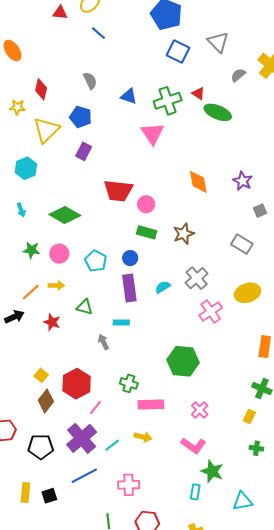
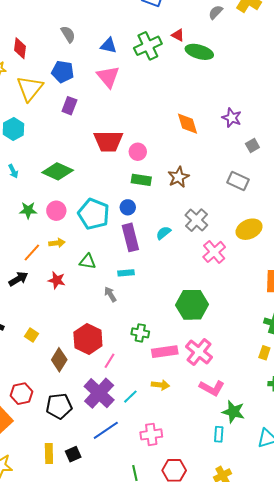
pink triangle: (153, 134) -> (108, 77), moved
cyan pentagon: (96, 261) -> (94, 214), size x1.4
yellow square: (41, 375) -> (32, 335), moved
pink cross: (200, 410) -> (199, 352), moved, size x1.5

